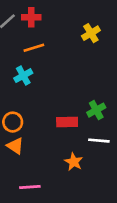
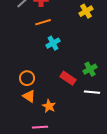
cyan cross: (23, 76) -> (53, 43), moved
red rectangle: (67, 122) -> (68, 78), turned 35
orange star: (74, 162) -> (49, 106), moved

